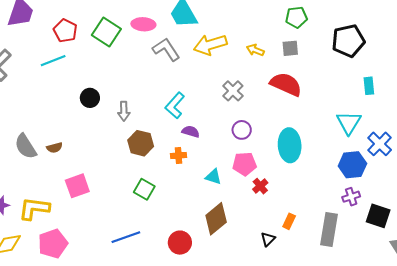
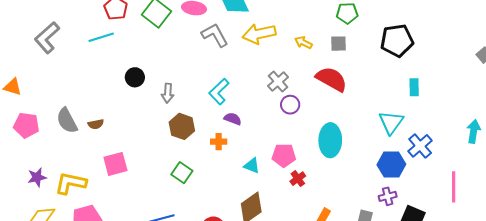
purple circle: (242, 130) -> (290, 105), moved

